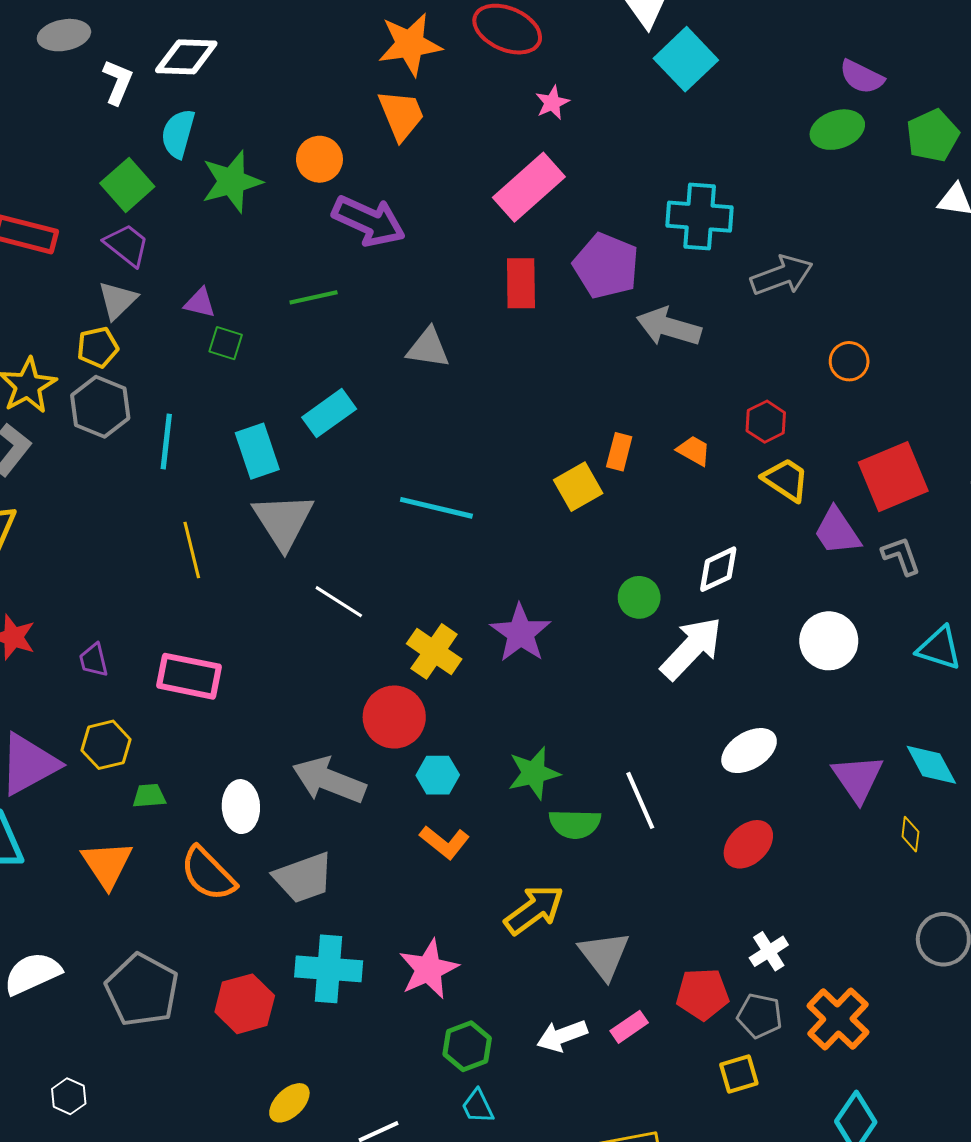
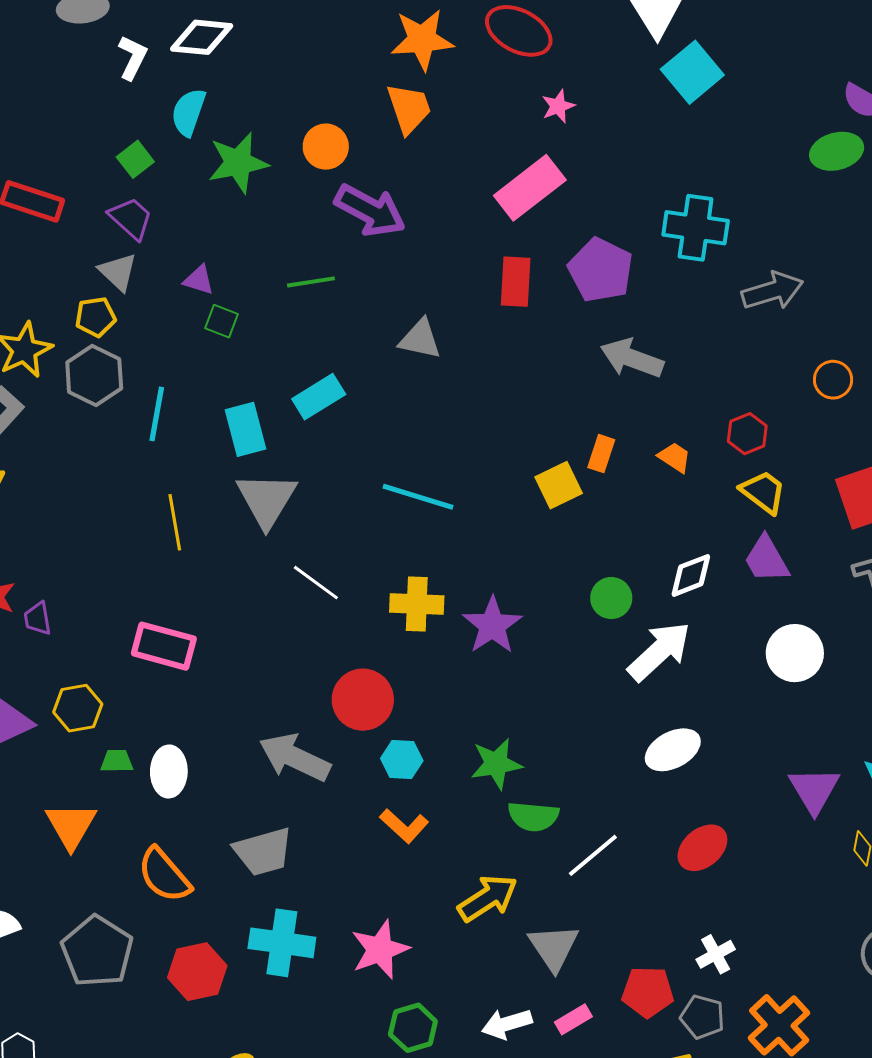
green square: (127, 185) -> (135, 159), size x0.7
gray triangle: (117, 300) -> (118, 272), turned -36
gray arrow: (669, 327) -> (632, 358), moved
purple trapezoid: (837, 531) -> (766, 559), moved
yellow cross: (434, 651) -> (417, 604), moved, turned -36
purple trapezoid: (94, 660) -> (38, 619), moved
white ellipse: (749, 751) -> (673, 750), moved
white line: (640, 800) -> (593, 855), moved, turned 70
white ellipse: (241, 807) -> (169, 772), moved
orange semicircle: (208, 874) -> (164, 875), moved

